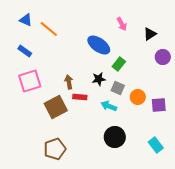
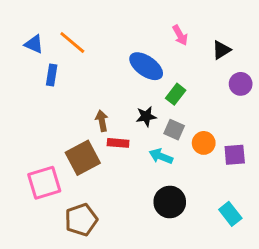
blue triangle: (26, 20) -> (34, 44), moved
blue rectangle: (25, 51) -> (52, 75), moved, turned 64
pink square: (30, 81) -> (44, 183), moved

